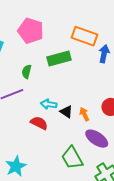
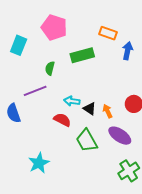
orange rectangle: (85, 36) -> (108, 33), size x0.7
green trapezoid: (72, 158) -> (87, 141), moved

